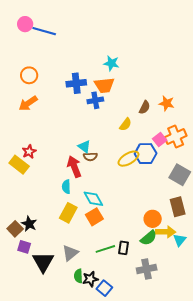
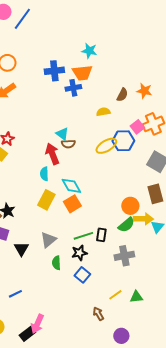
blue line: (44, 31) -> (22, 19), turned -70
yellow semicircle: (125, 124) -> (103, 112), turned -136
black triangle: (43, 262) -> (21, 249), size x0.7
black star: (90, 279) -> (79, 253), moved

